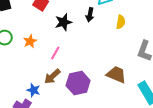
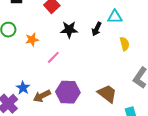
yellow semicircle: (121, 22) -> (125, 44), turned -40
brown arrow: (52, 76) -> (42, 96), moved

